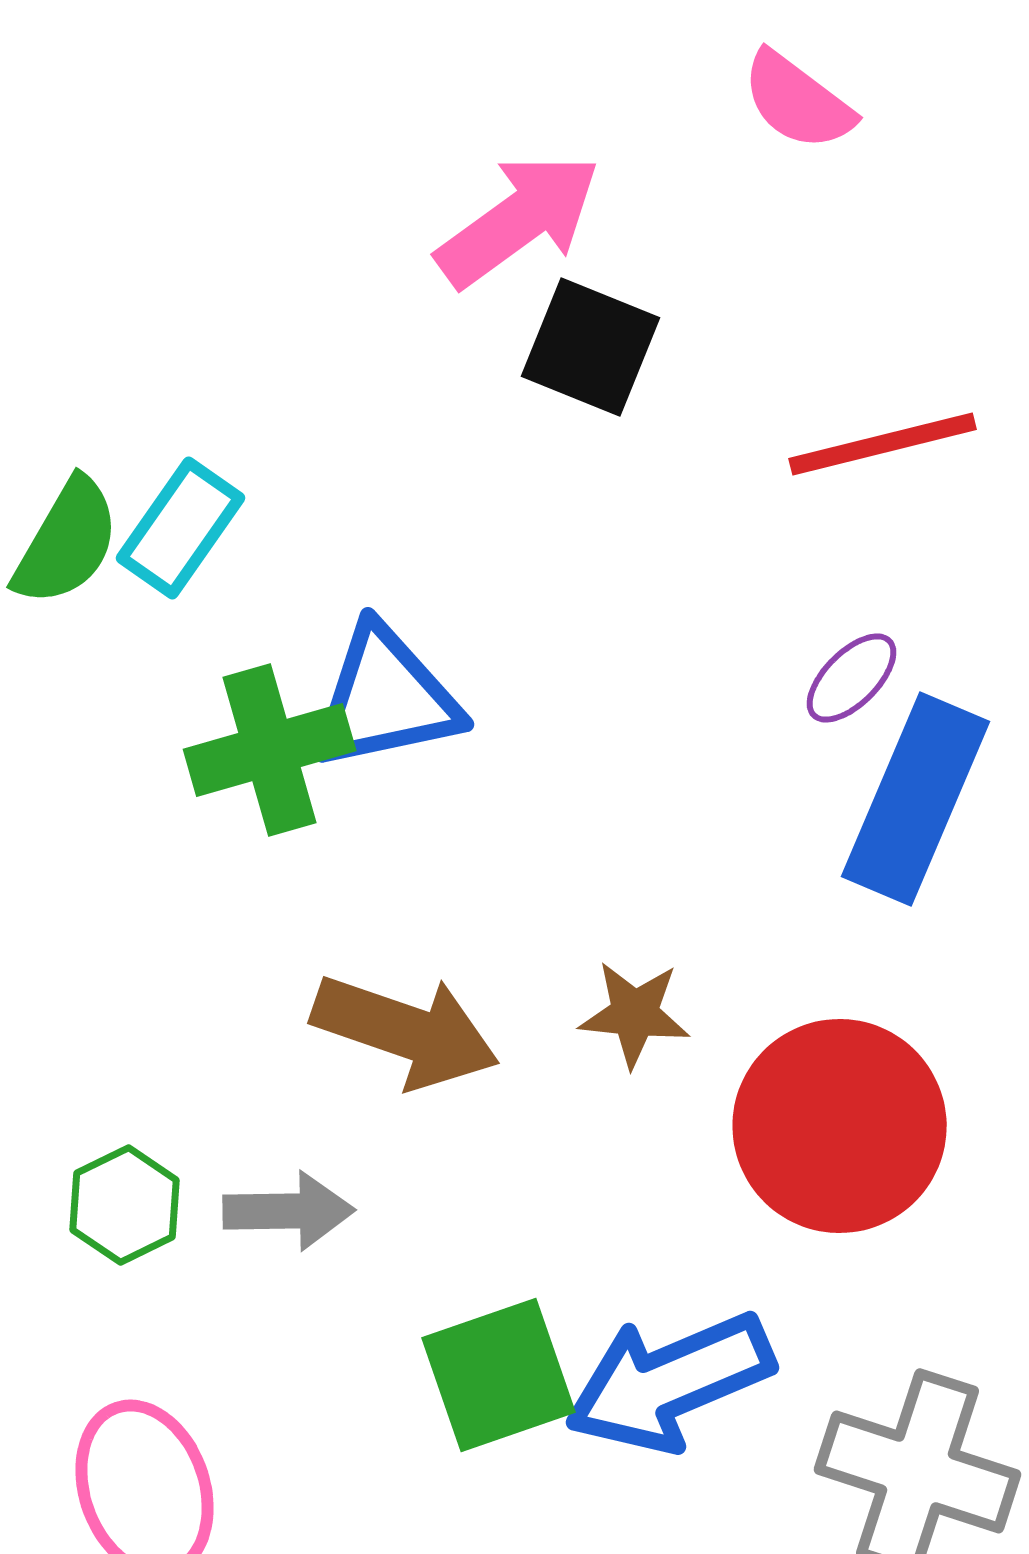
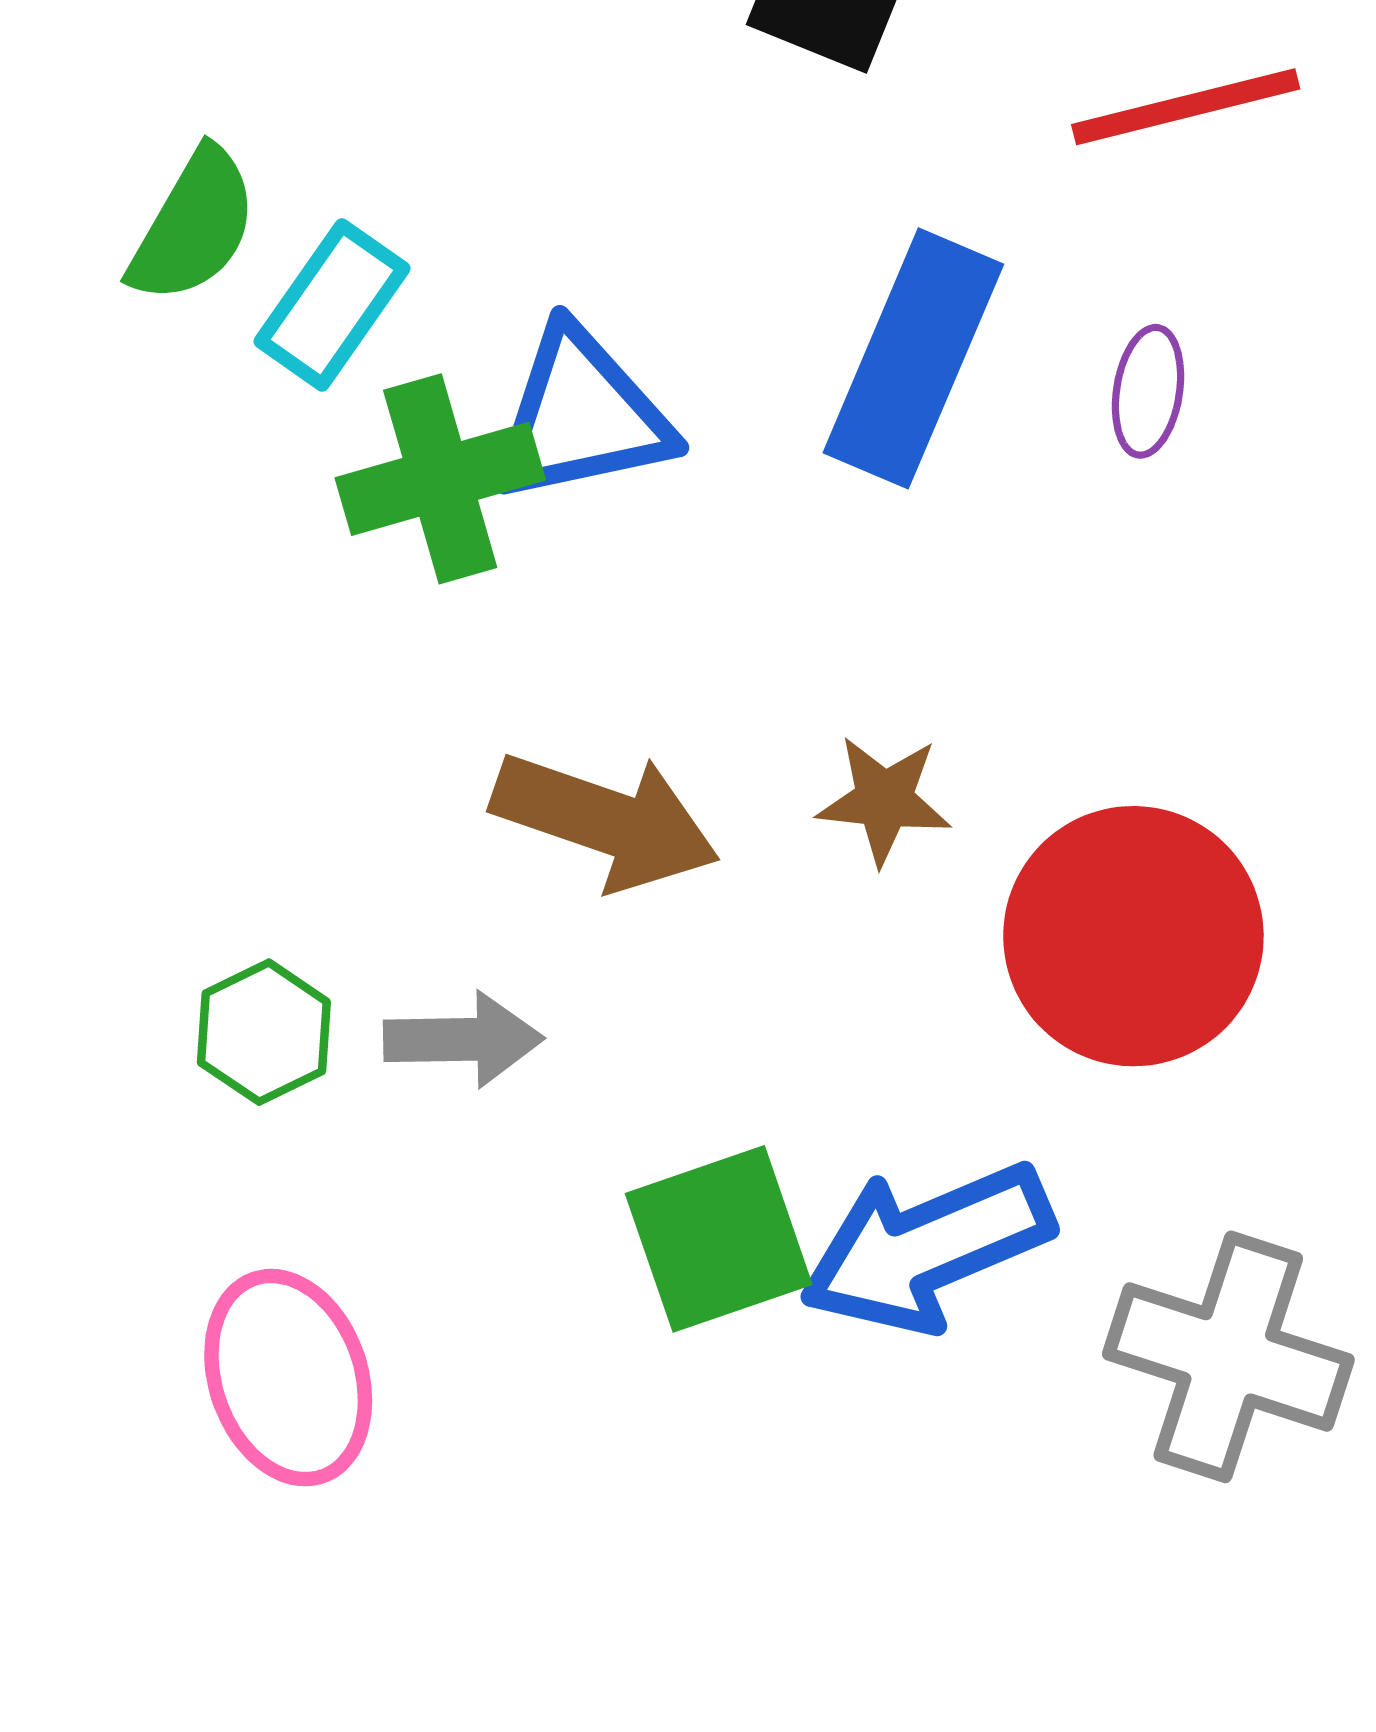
cyan rectangle: (181, 528) -> (332, 305), moved
purple ellipse: (852, 678) -> (1148, 391), turned -36
blue rectangle: (916, 799) -> (913, 358), moved

